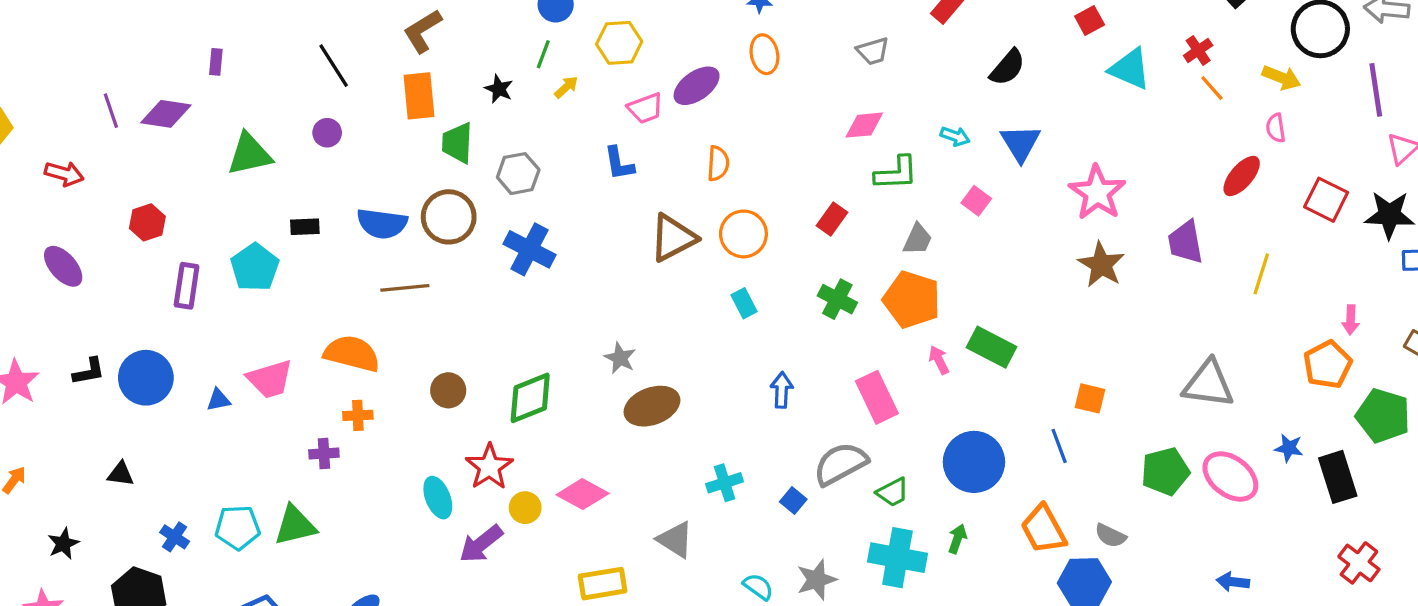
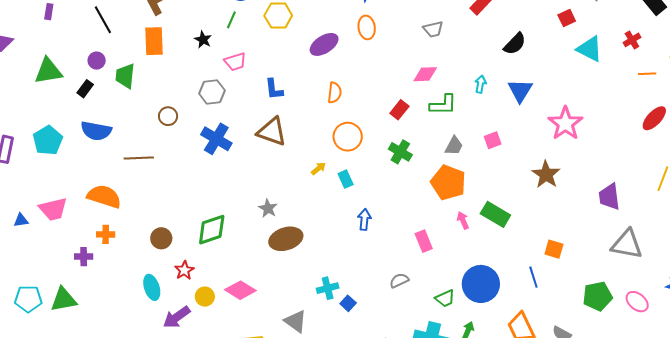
purple rectangle: (216, 62) -> (49, 12), moved
yellow arrow: (566, 87) -> (318, 168), moved
orange line: (1212, 88) -> (647, 74), moved, turned -54
pink trapezoid: (645, 108) -> (235, 62), moved
cyan arrow: (955, 136) -> (480, 84), turned -102
green trapezoid: (457, 143) -> (125, 76), moved
pink square: (976, 201) -> (493, 140), moved, turned 30
brown circle: (449, 217) -> (168, 116), size x0.6
red rectangle: (832, 219) -> (399, 110), moved
blue semicircle: (382, 224) -> (96, 131), moved
black rectangle: (305, 227) -> (85, 89), moved, turned -54
brown triangle: (673, 238) -> (272, 132), moved, turned 44
purple trapezoid: (1185, 242) -> (609, 197), moved
brown star: (1101, 265) -> (546, 174), moved
green cross: (837, 299) -> (400, 152), moved
brown circle: (448, 390) -> (161, 238), moved
blue arrow: (782, 390) -> (364, 219), moved
pink rectangle: (877, 397) -> (424, 241), size x0.7
gray semicircle: (841, 464) -> (399, 281), size x0.6
red star: (489, 467) -> (184, 270), size x0.7
pink ellipse: (1230, 476) -> (637, 302), size x0.7
green trapezoid: (893, 492) -> (445, 298), moved
blue square: (793, 501) -> (348, 303), moved

